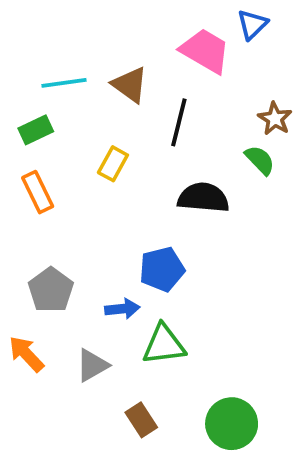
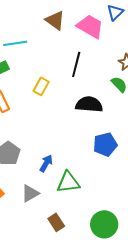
brown triangle: (130, 85) -> (55, 20), moved
blue pentagon: (162, 269) -> (105, 144), moved
blue arrow: (122, 309) -> (46, 163), turned -54

